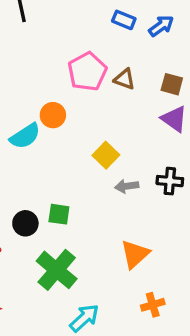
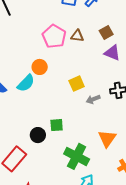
brown square: (172, 84) -> (106, 33), turned -32
yellow square: (106, 155) -> (77, 84), turned 35
green cross: (57, 270) -> (77, 156), moved

